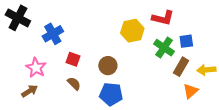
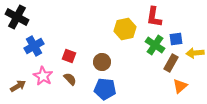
red L-shape: (163, 18) -> (154, 17), turned 85
blue cross: (53, 34) -> (34, 46), moved
pink star: (36, 68) -> (43, 76), moved
yellow arrow: (206, 70) -> (195, 53), moved
brown arrow: (30, 91) -> (18, 86), moved

